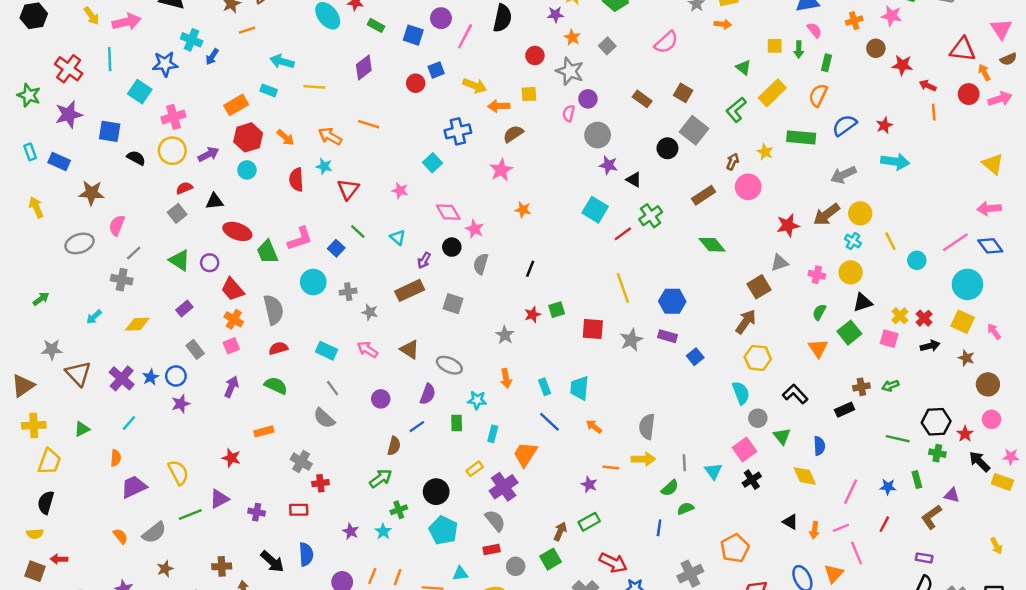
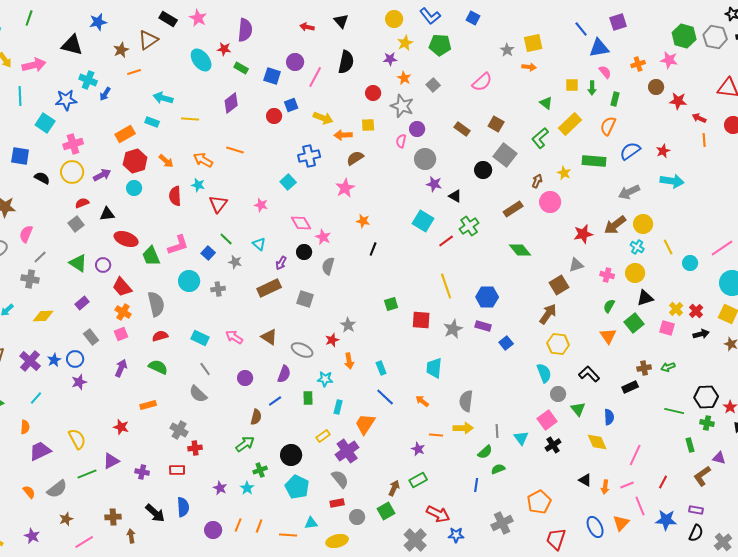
black line: (530, 269) -> (373, 249), moved
gray star: (370, 312) -> (235, 262), moved
red star: (533, 315) -> (332, 340), moved
cyan trapezoid: (580, 388) -> (434, 368), moved
blue star: (888, 487) -> (666, 520), moved, size x1.5

